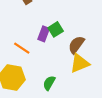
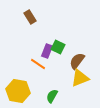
green square: (56, 29) -> (58, 47), turned -32
orange line: (22, 48) -> (38, 64), moved

